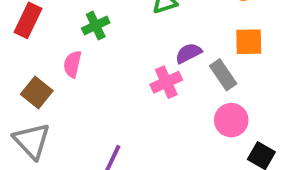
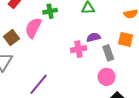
pink semicircle: (72, 64) -> (33, 28), size x1.5

